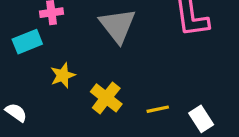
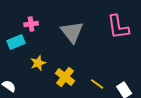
yellow line: (158, 109) -> (97, 84), turned 48

